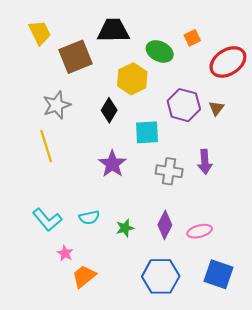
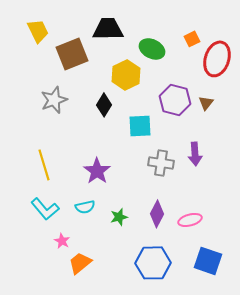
orange square: (192, 38) -> (192, 39), moved
red ellipse: (228, 62) -> (217, 59), turned -40
yellow line: (46, 146) -> (44, 165), moved
purple star: (112, 164) -> (97, 171), moved

